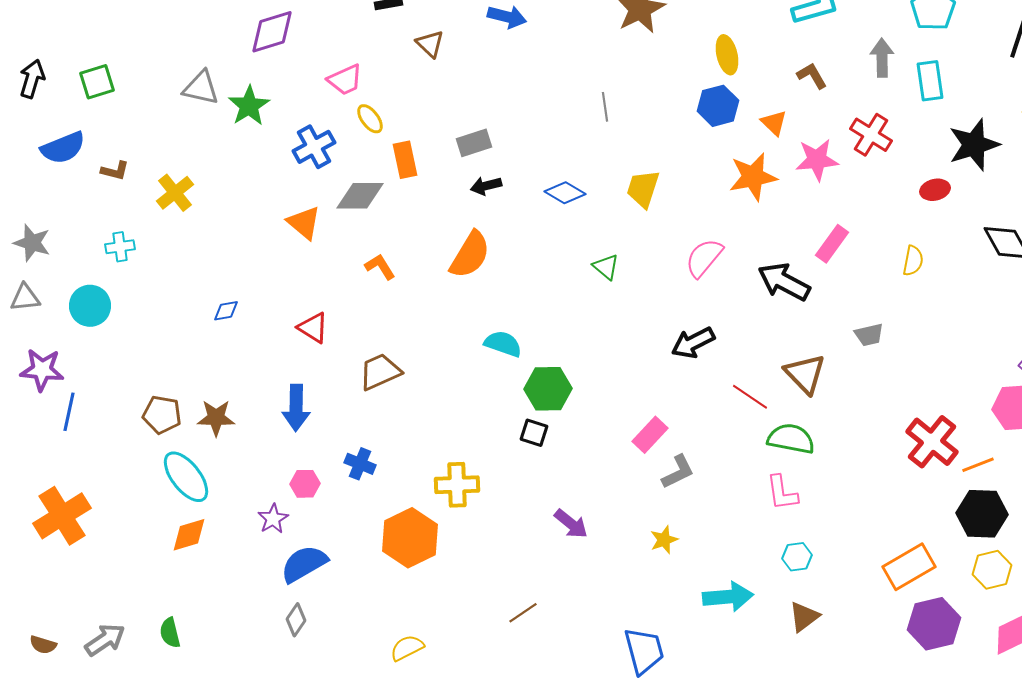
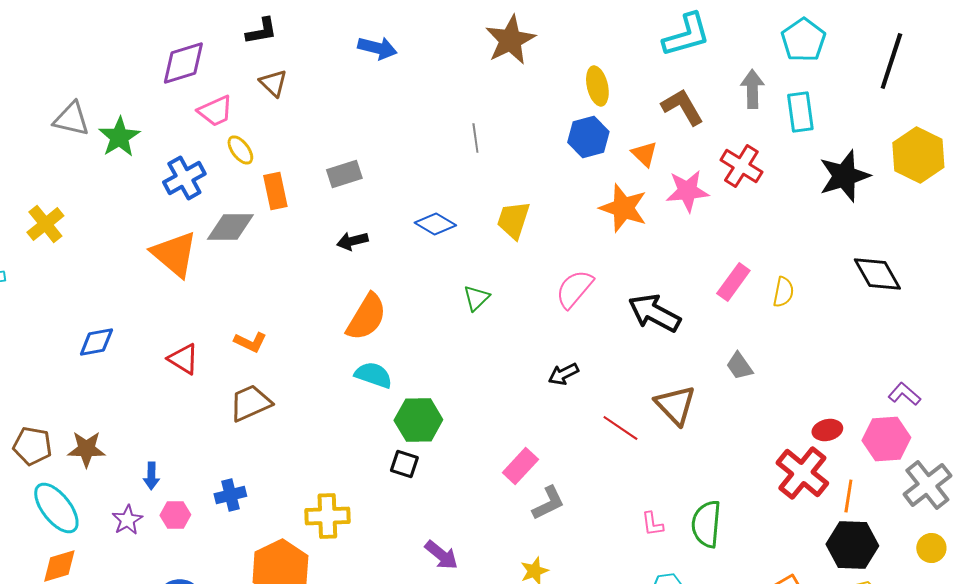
purple diamond: (272, 32) -> (183, 63), moved
brown triangle: (430, 44) -> (273, 83), moved
brown L-shape: (812, 76) -> (682, 107), size x1.4
orange star: (753, 177) -> (623, 208), turned 30
black arrow: (486, 186) -> (352, 241), moved
red ellipse: (935, 190) -> (827, 430), moved
orange triangle: (304, 223) -> (174, 254), size x1.4
pink rectangle: (832, 244) -> (733, 282), moved
orange semicircle: (470, 255) -> (366, 317), moved
orange L-shape: (380, 267) -> (250, 342), moved, turned 148
green triangle: (606, 267) -> (476, 298), turned 36
blue diamond: (226, 311) -> (96, 342), size x1.4
gray trapezoid: (869, 335) -> (739, 366), turned 68
black arrow: (693, 343) -> (563, 374), size x0.7
blue arrow: (296, 408) -> (151, 476), moved, size x0.6
green semicircle: (791, 439) -> (706, 524), moved, turned -96
blue cross: (360, 464) -> (230, 495), turned -36
orange line: (978, 465) -> (848, 496), turned -60
pink L-shape: (782, 493) -> (652, 524), size x0.7
purple star: (273, 519) -> (127, 520), moved

